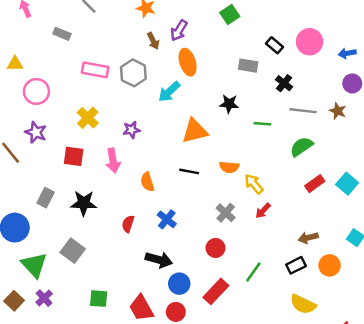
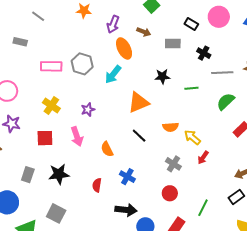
brown arrow: (153, 41) -> (144, 32), moved, turned -32
black line: (189, 171) -> (139, 136), turned 42

